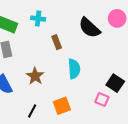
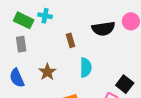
cyan cross: (38, 19) -> (45, 16), moved
black semicircle: (89, 28) -> (103, 29), turned -55

